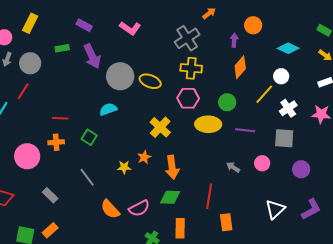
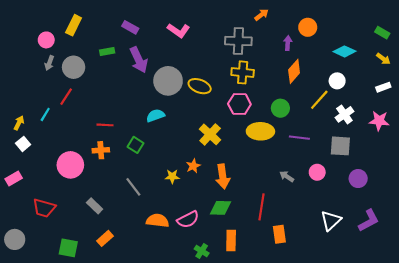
gray cross: (187, 38) -> (238, 41), turned 35
orange semicircle: (110, 209) -> (158, 221), turned 140
orange rectangle: (50, 230) -> (105, 238), moved

